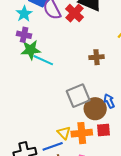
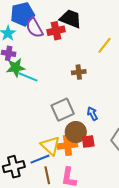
red cross: (74, 13) -> (56, 31), turned 36
brown circle: (95, 109) -> (76, 132), moved
yellow triangle: (64, 133) -> (50, 146), size x1.5

